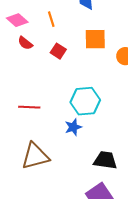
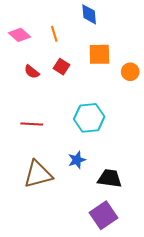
red semicircle: (25, 43) -> (32, 72), moved
blue star: (73, 127) -> (77, 160), moved

